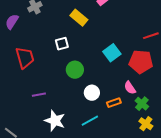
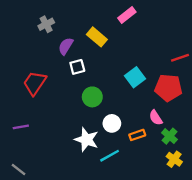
purple semicircle: (12, 22) -> (66, 46), moved
red trapezoid: (25, 58) -> (35, 83), turned -130
purple line: (39, 95) -> (21, 127), moved
white star: (55, 121) -> (87, 140), moved

